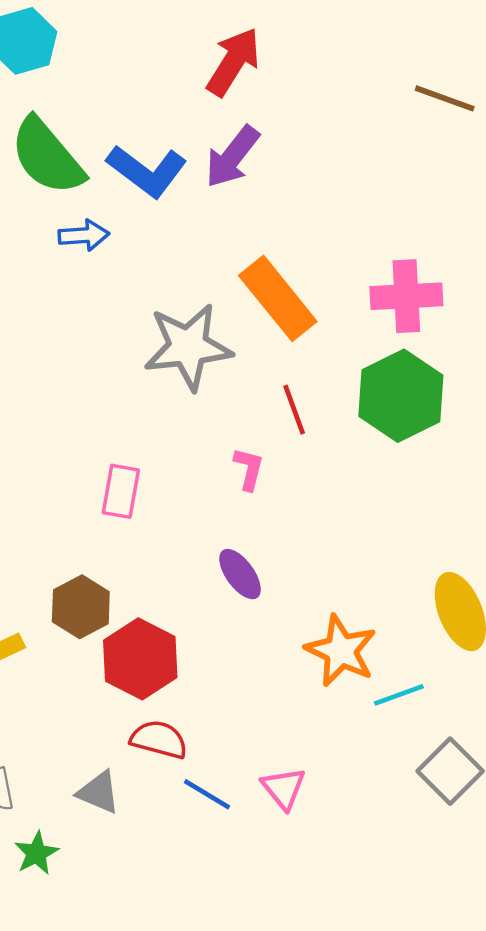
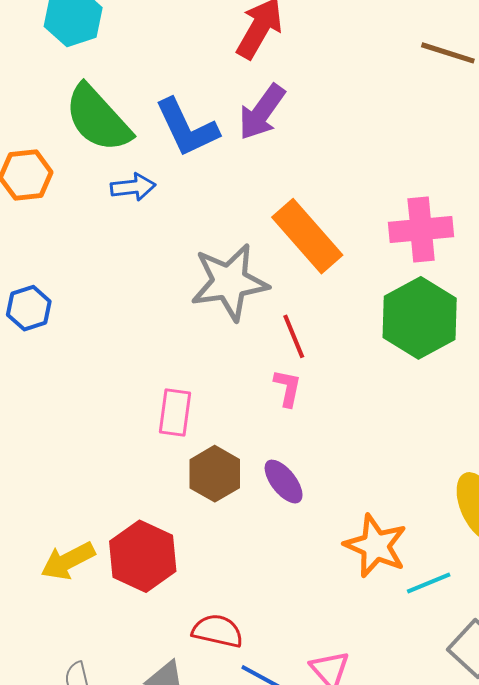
blue L-shape: (147, 171) -> (187, 128), turned 30
red line: (294, 410) -> (294, 336), moved
brown hexagon: (81, 607) -> (215, 474), moved
red hexagon: (140, 659) -> (143, 556), moved

